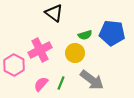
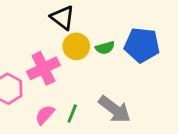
yellow circle: (75, 53) -> (76, 46), moved

